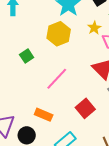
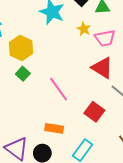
yellow hexagon: (59, 34) -> (21, 48), moved
pink line: (57, 79) -> (59, 89), turned -65

